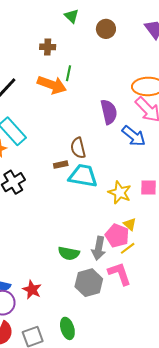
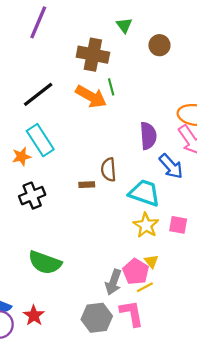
brown cross: (48, 47) -> (93, 55), size x1.8
green line: (68, 73) -> (111, 87), turned -35
cyan trapezoid: (83, 176) -> (144, 193), moved
green semicircle: (69, 253) -> (45, 263), moved, size x1.4

